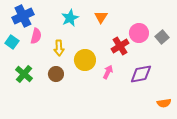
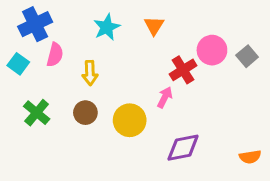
yellow circle: (85, 60) -> (130, 120), moved
pink arrow: (108, 72) -> (165, 97), moved
purple diamond: (141, 74) -> (183, 148), moved

